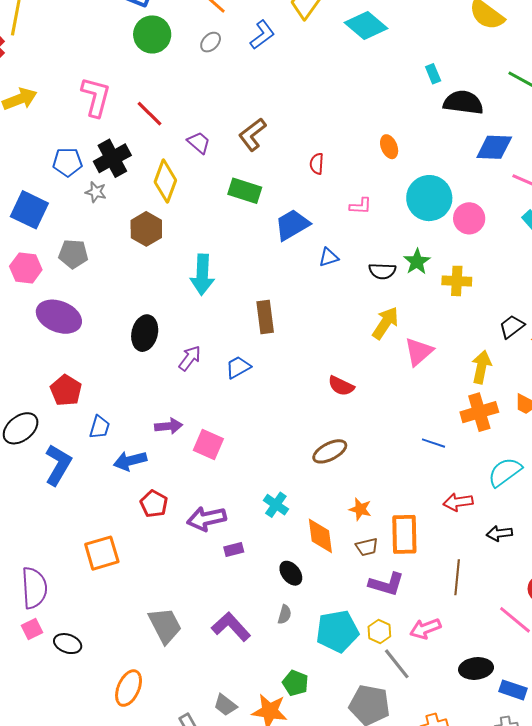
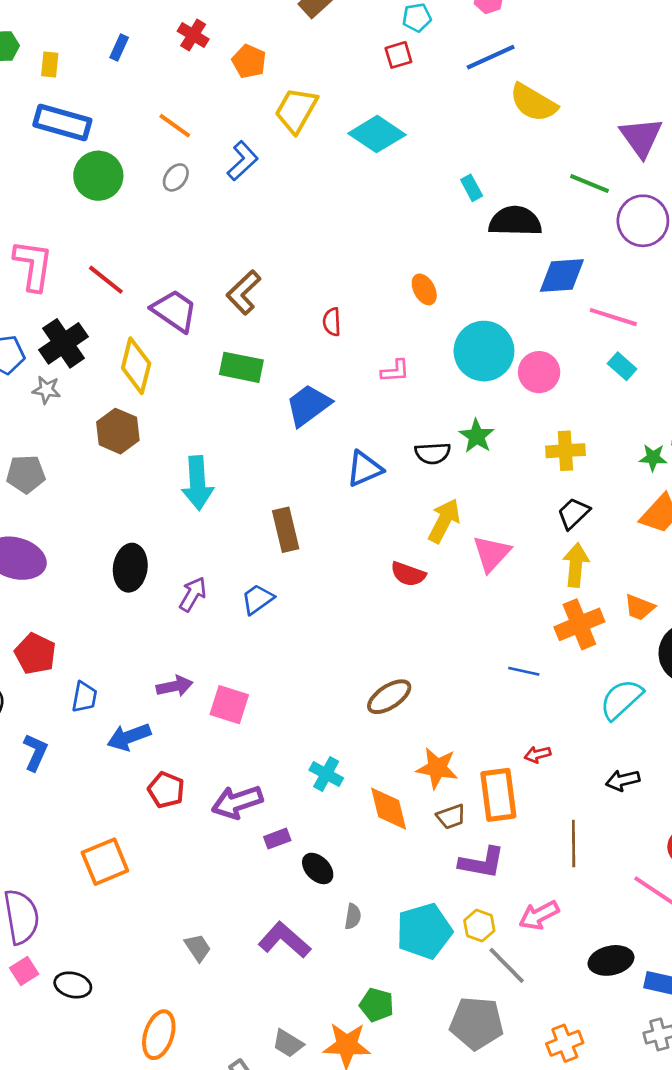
purple trapezoid: (199, 143) -> (174, 311), size x1.5
blue triangle: (329, 257) -> (364, 469), moved, size x1.4
yellow cross: (457, 281) -> (565, 451), moved
black trapezoid: (512, 327) -> (573, 513), moved
red semicircle: (341, 386) -> (408, 574), moved
blue L-shape: (58, 465) -> (35, 752), size x0.7
red arrow: (458, 502) -> (538, 754), moved, size x0.7
orange star: (360, 509) -> (437, 768), size x1.4
black ellipse: (291, 573) -> (318, 868), moved
gray trapezoid: (165, 625) -> (198, 948), size x0.6

